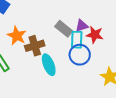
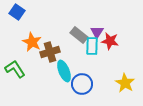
purple triangle: (82, 26) -> (97, 32), turned -40
blue circle: (80, 55) -> (82, 84), moved

